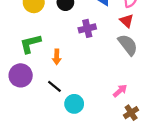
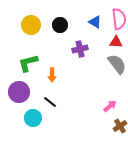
red triangle: (127, 21) -> (116, 42), turned -40
cyan circle: (74, 104) -> (33, 118), moved

